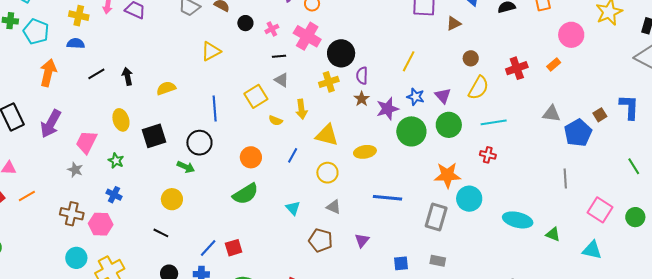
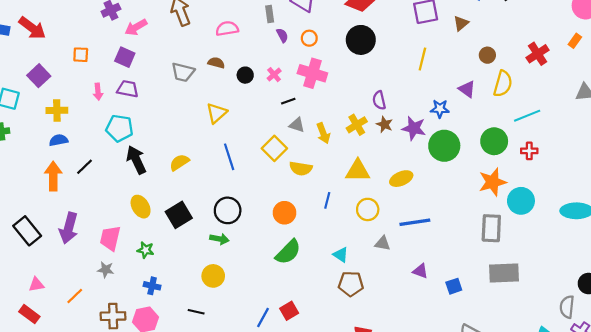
yellow cross: (79, 16) -> (57, 110), moved
cyan pentagon: (36, 32) -> (119, 128), moved
blue semicircle: (76, 43) -> (59, 140), moved
black circle: (341, 53) -> (361, 40), moved
yellow line: (409, 61) -> (422, 59), moved
black line: (96, 74) -> (84, 167), moved
black arrow: (127, 76) -> (136, 160), size x1.5
yellow cross: (329, 82) -> (357, 125), moved
purple triangle: (443, 96) -> (467, 89), moved
blue line: (215, 108) -> (229, 157), moved
yellow arrow: (301, 109) -> (323, 133), moved
purple star: (387, 109) -> (414, 128), turned -30
yellow semicircle: (276, 120) -> (301, 168), size x1.5
green circle: (449, 125) -> (494, 141), moved
orange line: (27, 196) -> (75, 296), moved
blue line: (387, 198) -> (415, 222), moved
black line: (161, 233) -> (196, 312), moved
brown pentagon: (321, 240) -> (351, 284), moved
purple triangle: (362, 240) -> (420, 271), turned -35
gray rectangle: (438, 261) -> (504, 273), size x1.8
blue square: (401, 263) -> (454, 286), moved

